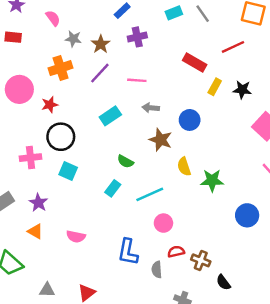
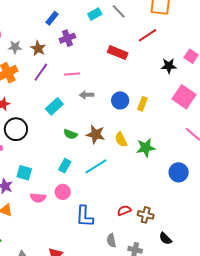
yellow rectangle: (215, 87) -> (142, 104), moved
black star: (242, 90) -> (169, 66), moved
brown star: (161, 140) -> (96, 134), moved
green semicircle: (125, 161) -> (70, 134), moved
cyan square: (68, 171) -> (24, 173), moved
pink circle: (163, 223) -> (63, 192), moved
pink semicircle: (76, 236) -> (38, 198), moved
gray semicircle: (157, 270) -> (111, 240), moved
black semicircle: (223, 282) -> (165, 239), moved

